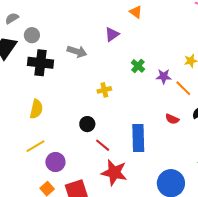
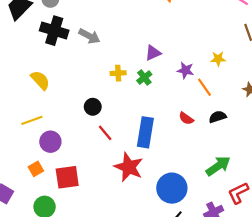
purple triangle: (112, 34) -> (153, 53), moved
gray arrow: (77, 52) -> (89, 36), moved
green cross: (138, 66) -> (144, 77), moved
yellow semicircle: (36, 109) -> (40, 80), turned -66
red star: (114, 173) -> (129, 167), moved

